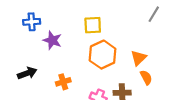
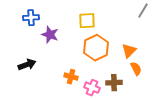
orange cross: (63, 82) -> (71, 77), moved, turned 32

